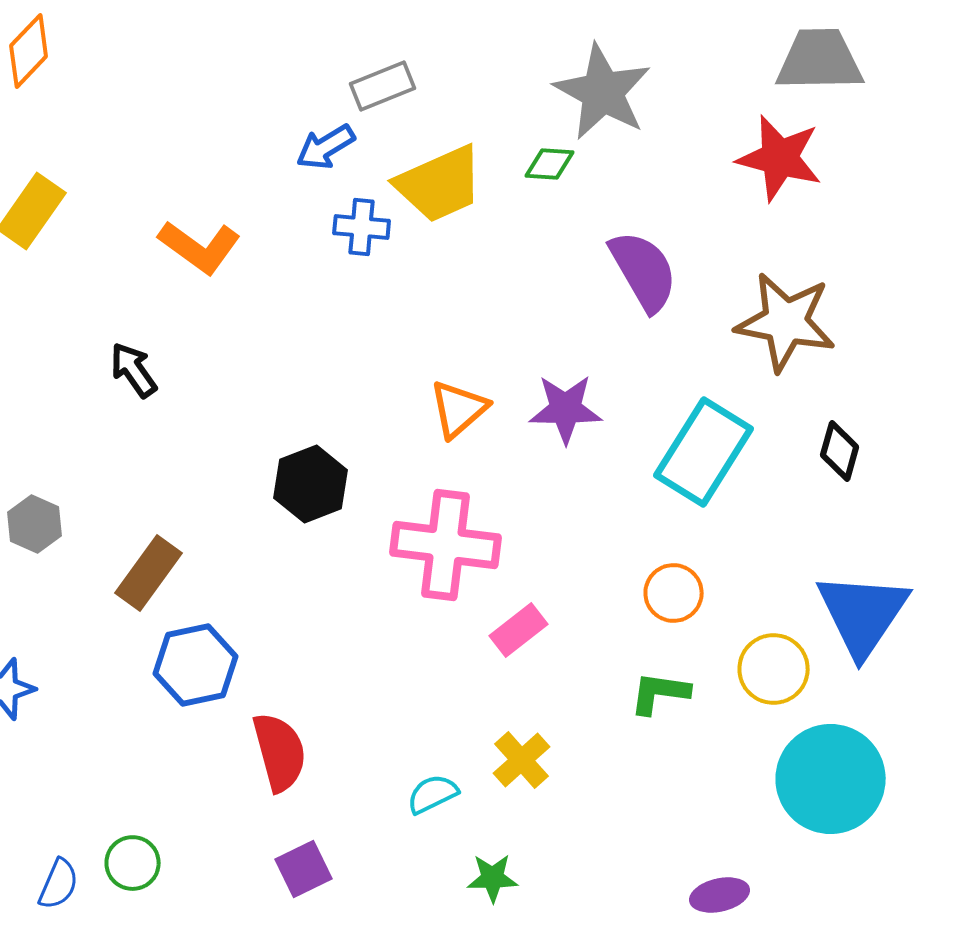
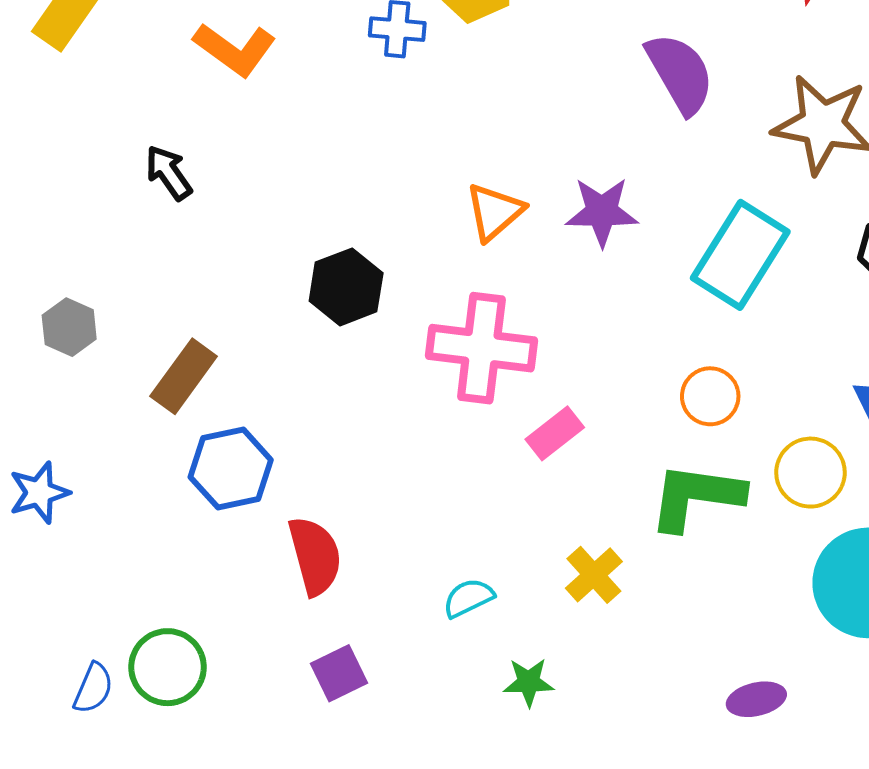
green L-shape: (660, 693) -> (696, 497), size x1.6
yellow cross: (522, 760) -> (594, 575), moved
green circle: (133, 863) -> (168, 667), size x1.4

